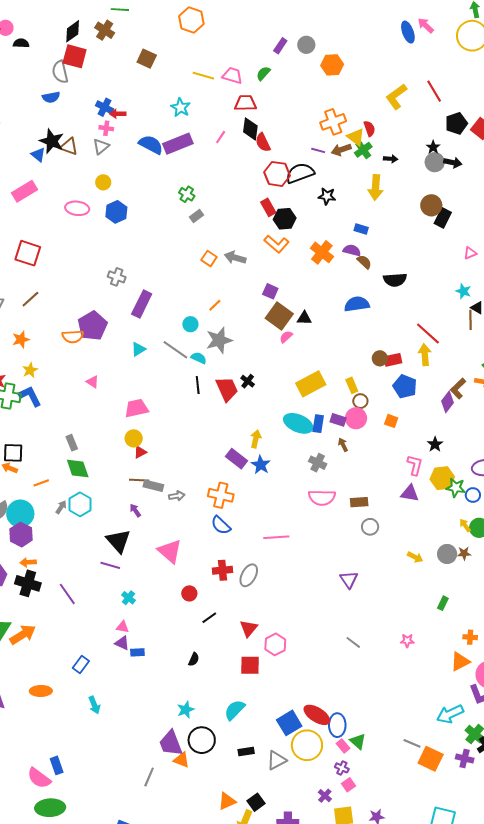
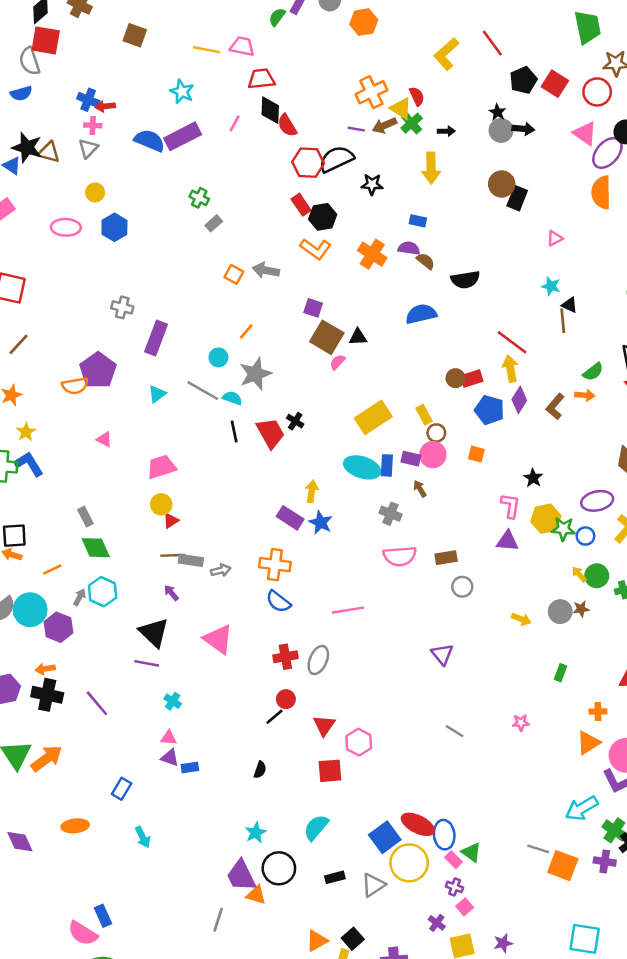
green semicircle: (263, 73) -> (277, 17), moved
purple diamond: (447, 402) -> (519, 400), moved
purple hexagon: (21, 535) -> (58, 627), moved
red circle: (189, 593) -> (286, 699), moved

